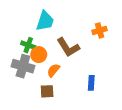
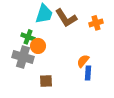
brown L-shape: (68, 47) -> (66, 18), moved
orange semicircle: (53, 70) -> (83, 61), moved

